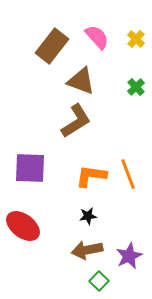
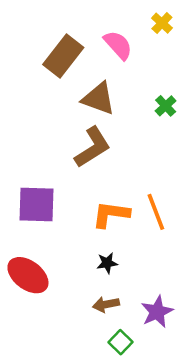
yellow cross: (136, 39) -> (162, 23), moved
brown arrow: (87, 250) -> (106, 304), size x0.7

